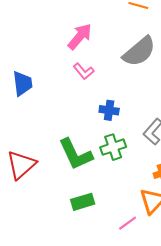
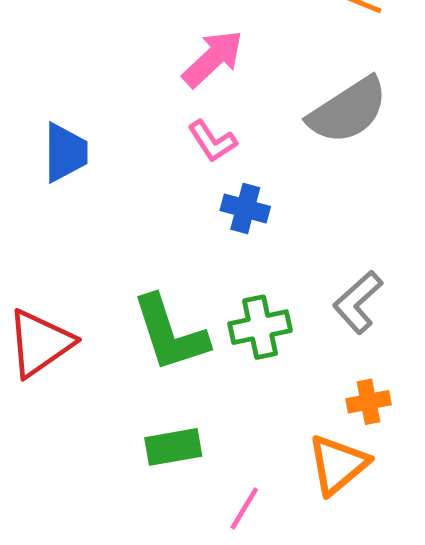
blue cross: (109, 110) -> (245, 208), moved
pink line: (128, 223) -> (244, 508), moved, turned -30

